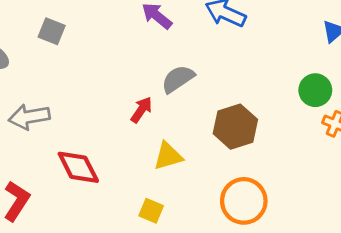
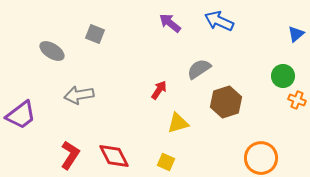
gray semicircle: (178, 79) -> (199, 69), moved
red diamond: (78, 167) -> (114, 156), moved
orange circle: (244, 201) -> (261, 158), moved

